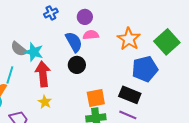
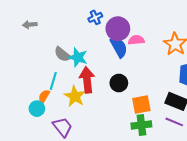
purple circle: (85, 17) -> (118, 29), moved, size x1.5
black circle: (77, 65) -> (119, 83), moved
yellow star: (45, 102) -> (75, 96), moved, size x1.5

